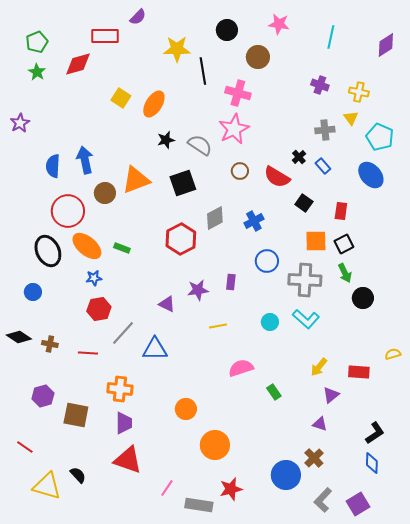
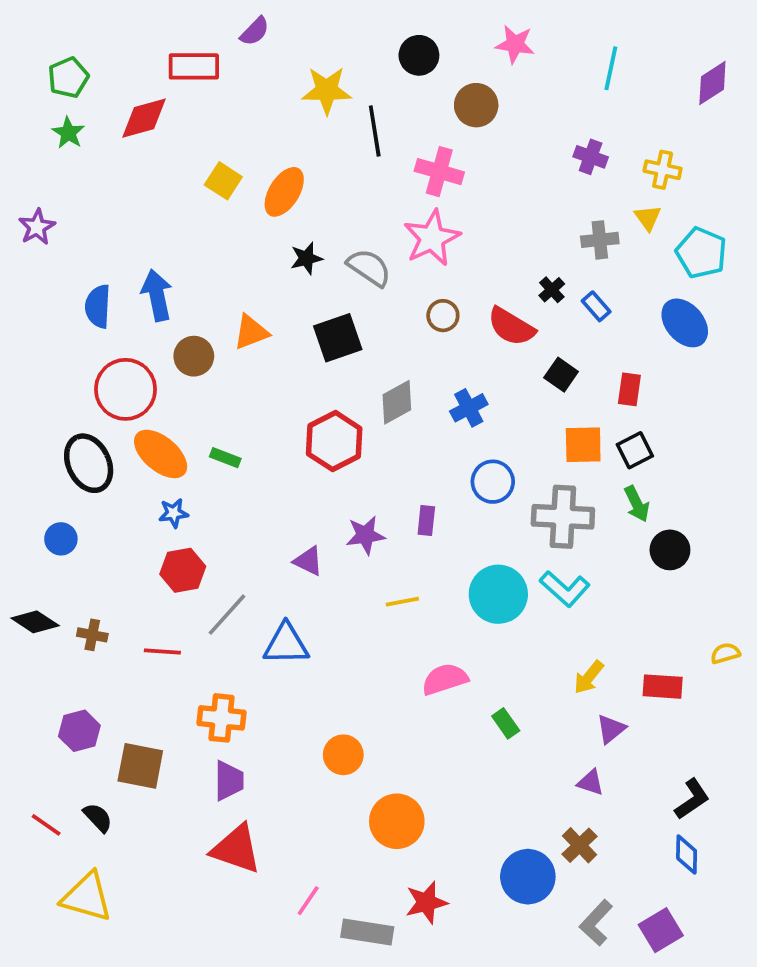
orange triangle: (136, 180) -> (251, 332), size x0.7
cyan circle: (270, 322) -> (498, 594), size x1.8
black semicircle: (78, 475) -> (98, 818), moved

